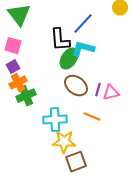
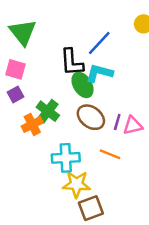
green ellipse: (69, 59) -> (83, 85), turned -65
orange cross: (18, 83) -> (32, 124), moved
green cross: (26, 96) -> (48, 111), moved, turned -30

